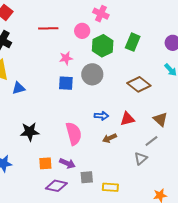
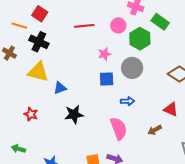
green rectangle: (133, 42) -> (160, 22), moved, turned -72
blue arrow: (101, 116) -> (127, 101), moved
red triangle: (127, 119) -> (171, 109), turned 42
black star: (30, 132) -> (74, 114), moved

